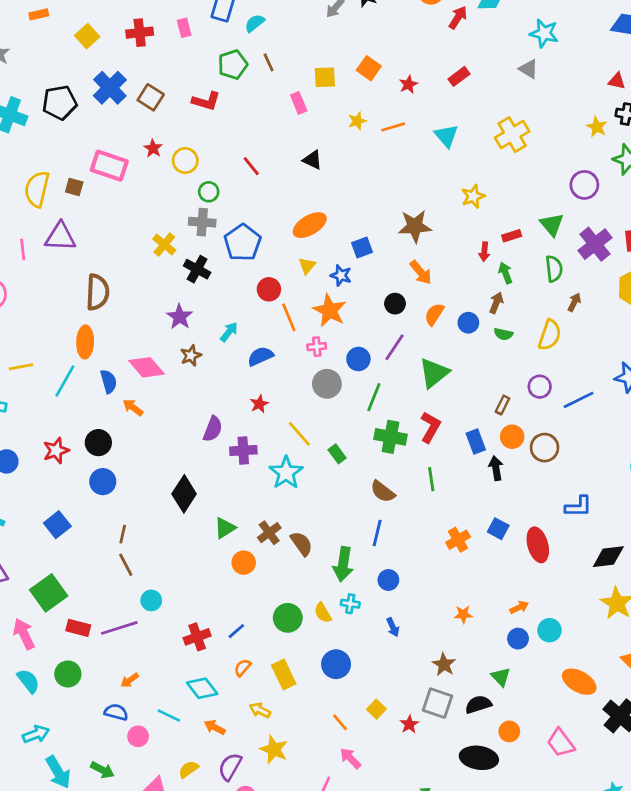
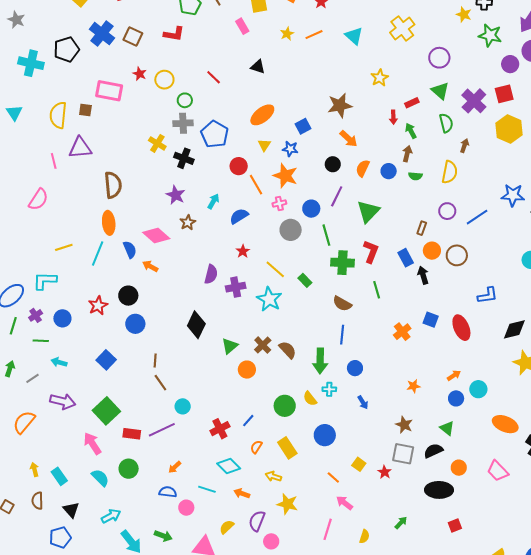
purple circle: (584, 185) -> (439, 58), moved
green line: (374, 397) -> (326, 235), turned -30

